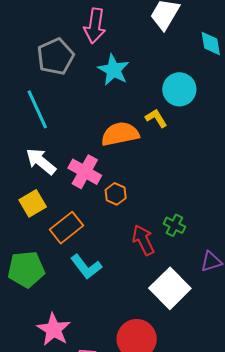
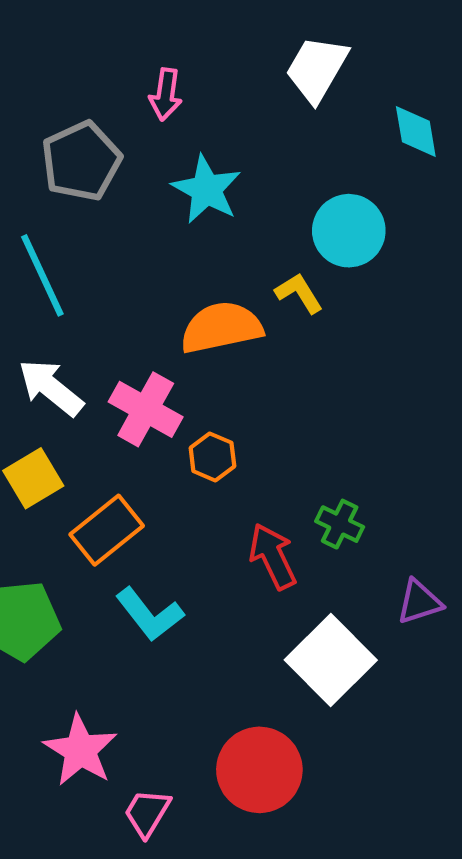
pink arrow: (95, 26) -> (166, 94), size x0.7

